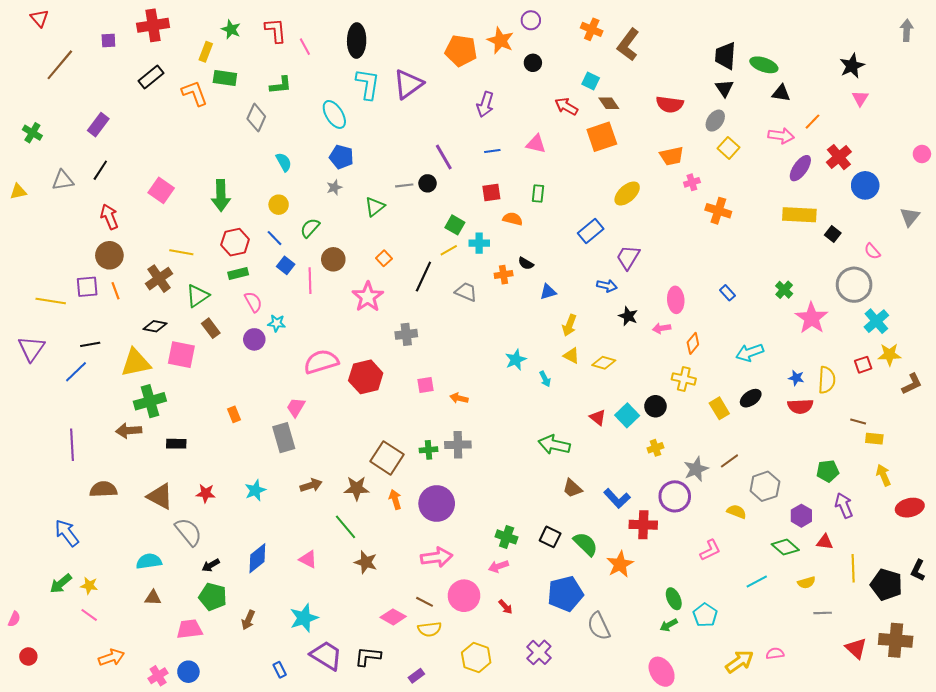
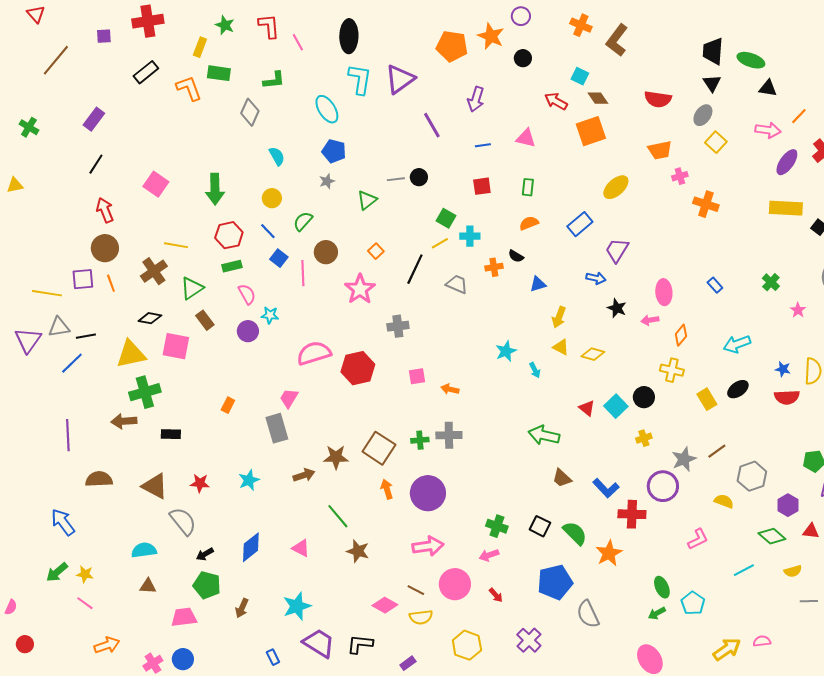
purple line: (444, 157) -> (432, 125), moved
gray triangle: (63, 180) -> (59, 327), moved
orange semicircle: (513, 219) -> (529, 223), moved, turned -36
pink star: (811, 318) -> (798, 310), size x0.5
orange rectangle: (234, 414) -> (228, 405), turned 49
brown star: (357, 488) -> (336, 457), moved

